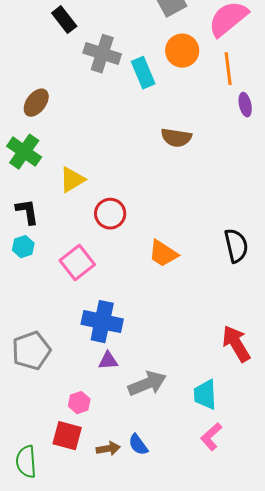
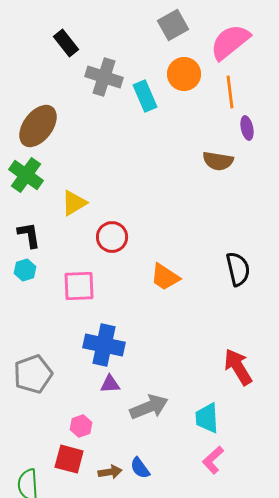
brown ellipse: (36, 103) -> (38, 126), size x1.5
brown semicircle: (176, 138) -> (218, 161), moved
pink square: (77, 263) -> (79, 286), turned 36

